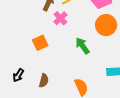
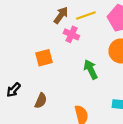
pink cross: (60, 18) -> (71, 34), turned -32

